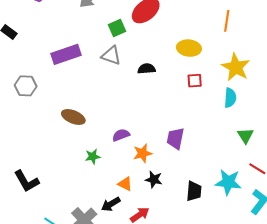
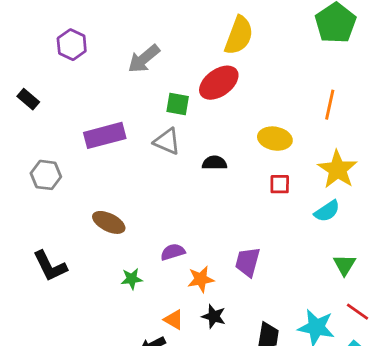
green square: (117, 28) -> (178, 104), turned 30
cyan semicircle: (230, 98) -> (327, 211), turned 48
black L-shape: (27, 181) -> (50, 266), moved

